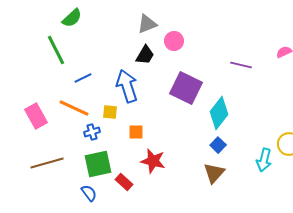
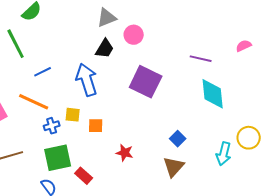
yellow square: (110, 112) -> (73, 115), moved
cyan diamond: (219, 113) -> (213, 94), moved, turned -44
red star: (153, 161) -> (125, 153), moved, size x0.7

